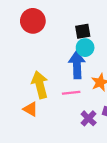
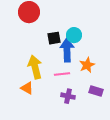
black square: (83, 31) -> (54, 38), moved
purple cross: (89, 118) -> (68, 96), moved, turned -32

